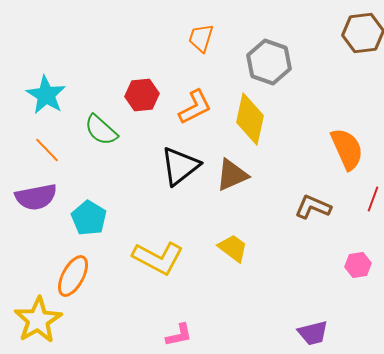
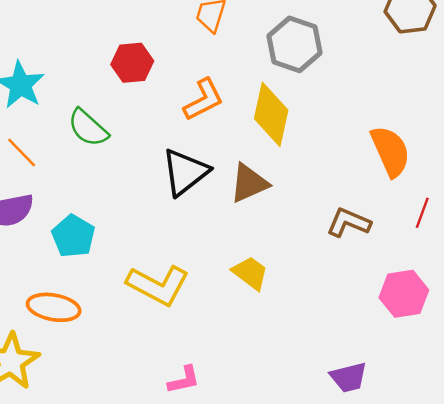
red hexagon: (142, 95) -> (132, 63), moved
pink hexagon: (358, 265) -> (404, 294), size x1.5
orange ellipse: (73, 276) -> (54, 307), turned 72

